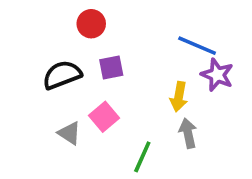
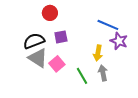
gray triangle: (69, 133) -> (38, 58), moved, size x1.5
green line: (142, 157) -> (82, 76), moved, turned -54

